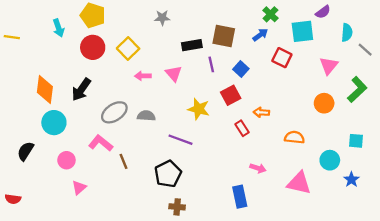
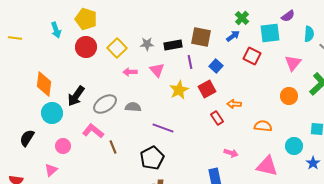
gray star: (162, 18) -> (147, 44), moved
black arrow: (81, 90) -> (76, 96), moved
yellow star: (199, 109) -> (179, 90), moved, turned 30
pink triangle: (79, 188) -> (51, 170), moved

